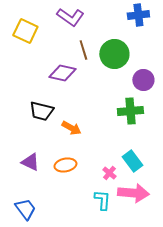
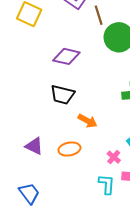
brown line: (83, 50) -> (99, 15), moved
black trapezoid: (41, 111) -> (62, 95), moved
orange arrow: (71, 128) -> (88, 121), moved

